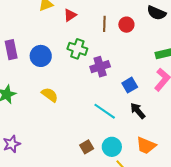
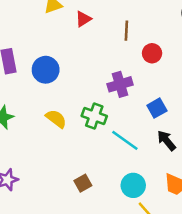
red circle: (126, 25) -> (152, 53), moved
green cross: (77, 49) -> (94, 116), moved
brown square: (87, 147) -> (83, 183), moved

